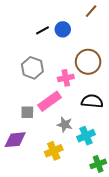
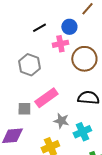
blue circle: (63, 29) -> (69, 27), moved
pink cross: (66, 78) -> (60, 44), moved

